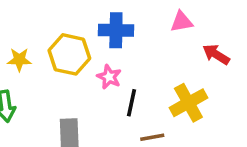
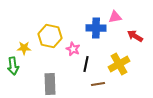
blue cross: (116, 30) -> (96, 28), moved
yellow star: (19, 60) -> (24, 48), moved

